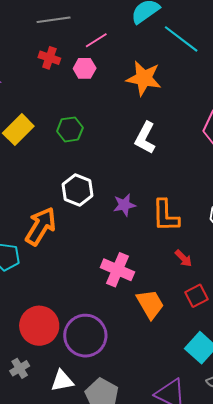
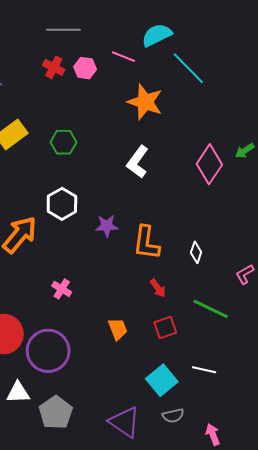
pink line: (96, 40) -> (123, 57), moved, turned 45
pink hexagon: (85, 68) -> (85, 68), moved
pink cross: (117, 270) -> (62, 289), moved, size x0.6
orange trapezoid: (150, 304) -> (118, 329), size x0.7

